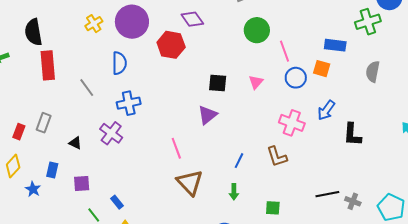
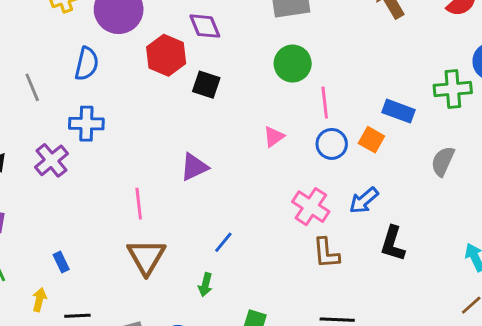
black square: (218, 83) -> (206, 85), moved
brown L-shape: (277, 157) -> (326, 253), moved
blue rectangle: (117, 202) -> (61, 262), moved

